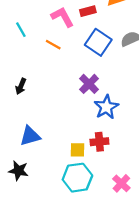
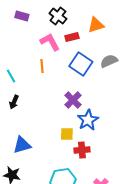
cyan line: (21, 30) -> (11, 76), moved
orange line: (53, 45) -> (42, 66), turned 56
yellow square: (77, 150) -> (67, 134), moved

